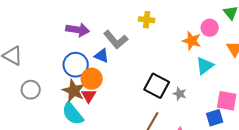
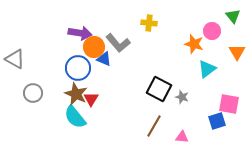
orange circle: (92, 79) -> (94, 47), moved

